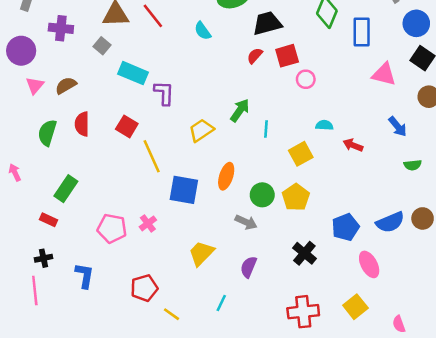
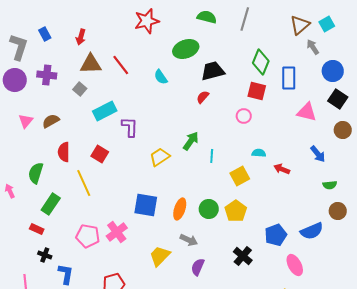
purple circle: (21, 51) -> (15, 80), moved
red square: (287, 56) -> (257, 91), moved, turned 30
cyan rectangle: (133, 73) -> (105, 111), turned -50
green semicircle: (47, 133) -> (36, 173), moved
yellow line: (152, 156) -> (84, 183), moved
orange ellipse: (226, 176) -> (180, 209), moved
brown circle: (423, 218) -> (338, 211), moved
gray arrow: (246, 222) -> (189, 240), moved
pink cross: (148, 223) -> (117, 232), size x1.5
black cross: (44, 258) -> (45, 255), moved, turned 32

